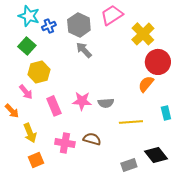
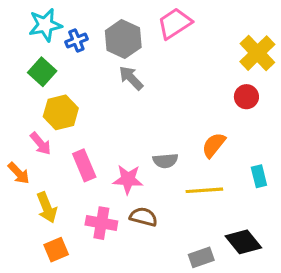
cyan star: (29, 16) -> (45, 25), turned -30
yellow cross: (143, 34) -> (257, 53), moved
red circle: (158, 62) -> (246, 97), size x0.6
orange semicircle: (146, 84) -> (214, 145), moved
pink star: (82, 101) -> (128, 179), moved

